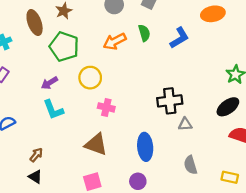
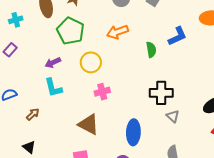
green semicircle: (144, 33) -> (151, 50), moved
pink cross: (106, 107) -> (102, 92), turned -35
gray triangle: (185, 124) -> (173, 116), turned 40
brown arrow: (36, 155) -> (33, 114), moved

